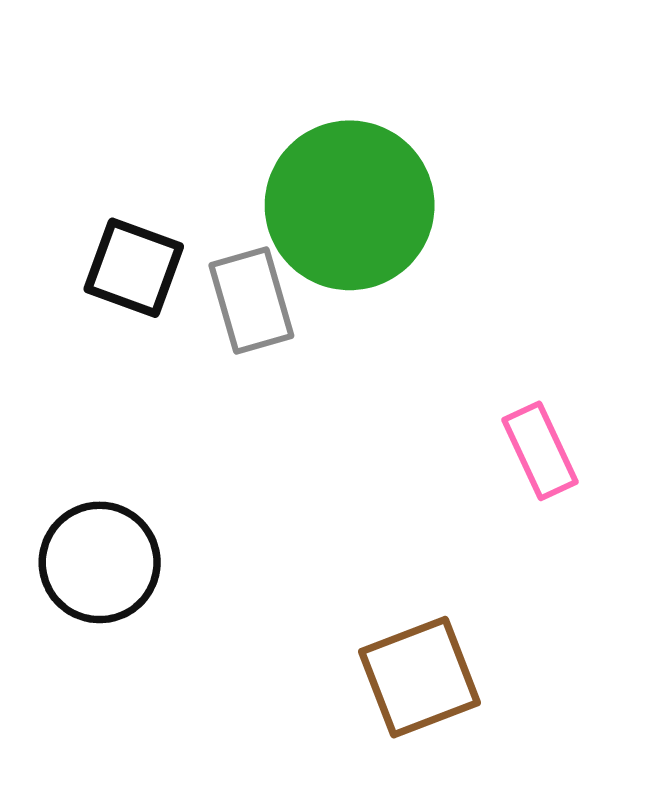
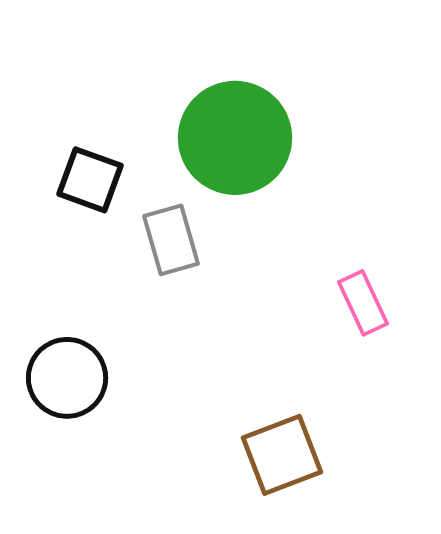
gray rectangle: (251, 301) -> (171, 240), moved

